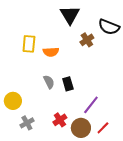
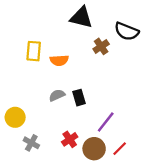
black triangle: (70, 15) -> (81, 17), turned -45
gray semicircle: (49, 82) -> (57, 95), turned -88
gray cross: (27, 123) -> (31, 143), turned -32

